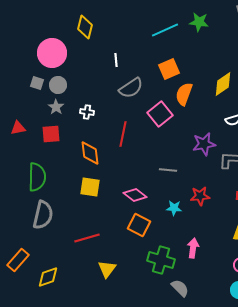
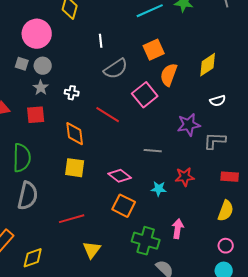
red line: (123, 134) -> (108, 115), turned -70

